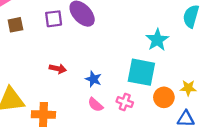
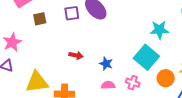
cyan star: (157, 40) -> (159, 30), turned 30
cyan square: (141, 72) -> (146, 57), turned 30
pink semicircle: (95, 105) -> (108, 85), turned 136

